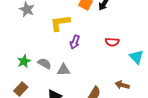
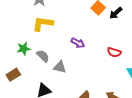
yellow L-shape: (60, 23) -> (43, 24), moved
purple arrow: (75, 42) -> (78, 43), turned -96

